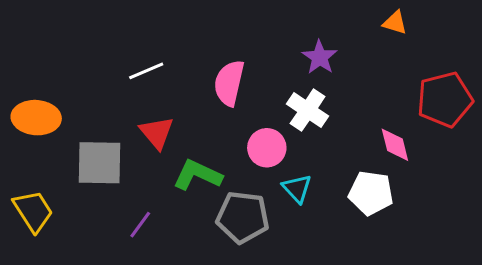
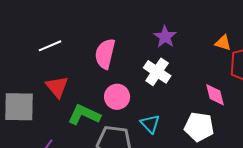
orange triangle: (395, 23) -> (223, 43), moved
pink circle: (267, 148) -> (117, 97), moved

